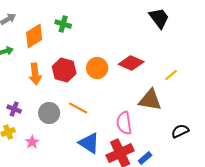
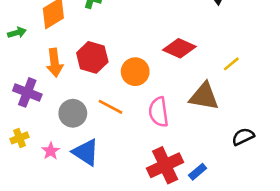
orange circle: (97, 68) -> (135, 72), moved
purple cross: (14, 109) -> (27, 92), moved, size x1.5
pink semicircle: (124, 123) -> (159, 112), moved
blue triangle: (89, 143) -> (86, 152), moved

